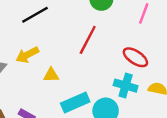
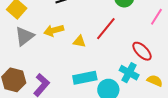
yellow triangle: (51, 75) -> (79, 42), moved

